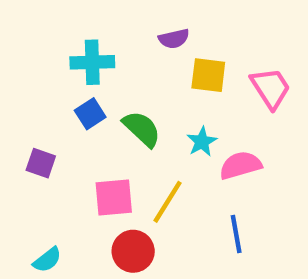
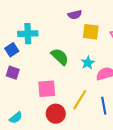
cyan cross: (92, 62) -> (28, 34), moved
blue square: (90, 114) -> (12, 50), moved
yellow line: (167, 202) -> (80, 100), moved

